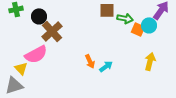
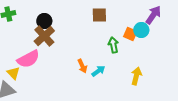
black circle: (39, 16) -> (44, 21), moved
green arrow: (125, 18) -> (113, 45), moved, turned -112
yellow arrow: (150, 61) -> (136, 76), moved

